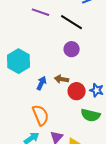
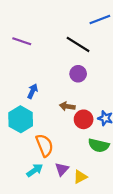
purple line: (41, 12) -> (22, 41), moved
cyan hexagon: (19, 61) -> (21, 119), moved
blue arrow: (42, 83) -> (33, 91), moved

